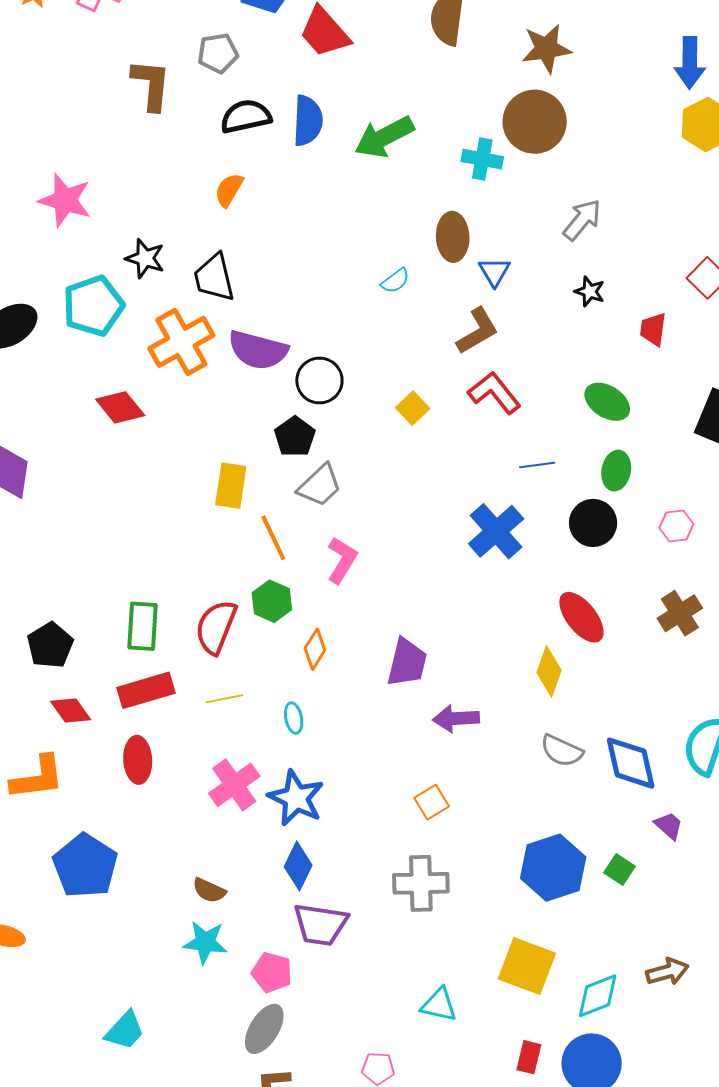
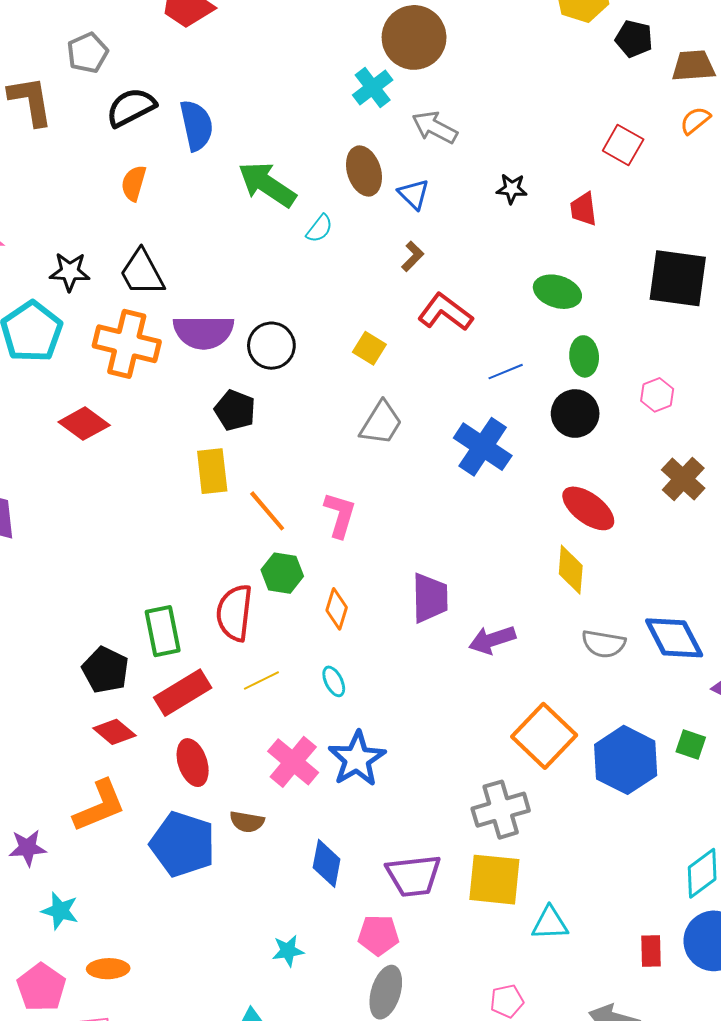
blue semicircle: (308, 121) -> (196, 125), moved
green arrow: (384, 137) -> (267, 184), moved, turned 76
cyan cross: (482, 159) -> (373, 88), turned -33
gray arrow: (582, 220) -> (435, 127), moved, turned -87
brown L-shape: (477, 331) -> (413, 256), size x0.6
orange cross: (181, 342) -> (127, 344), turned -32
black pentagon: (295, 437) -> (235, 410), moved
gray trapezoid: (320, 485) -> (381, 423), moved
black pentagon: (50, 645) -> (105, 670), moved
blue star: (296, 798) -> (357, 759), turned 30
orange square: (432, 802) -> (544, 736), moved, size x1.8
blue pentagon: (85, 866) -> (183, 844), moved
blue diamond: (298, 866) -> (327, 863), moved
brown semicircle: (209, 890) -> (247, 822), moved
cyan star: (205, 942) -> (288, 951), moved, size x0.7
yellow square: (527, 966) -> (494, 880), moved

